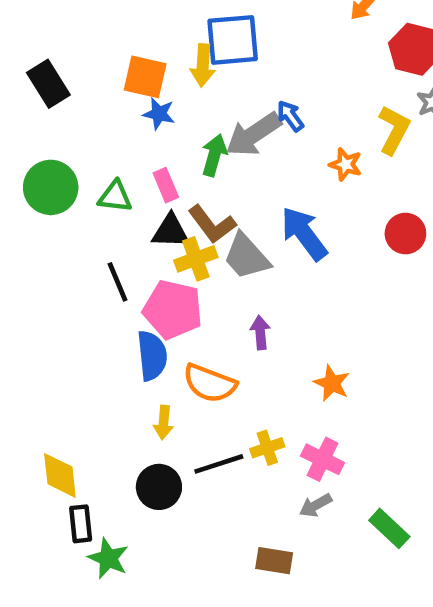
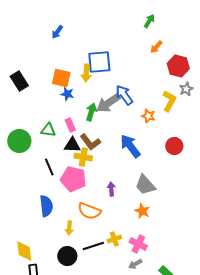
blue arrow: (290, 116) -> (124, 95), size x1.5
green circle: (51, 187) -> (19, 141), moved
gray trapezoid: (246, 257) -> (145, 185), moved
yellow cross: (196, 259) -> (83, 157), turned 30
blue semicircle: (152, 356) -> (46, 206), moved

